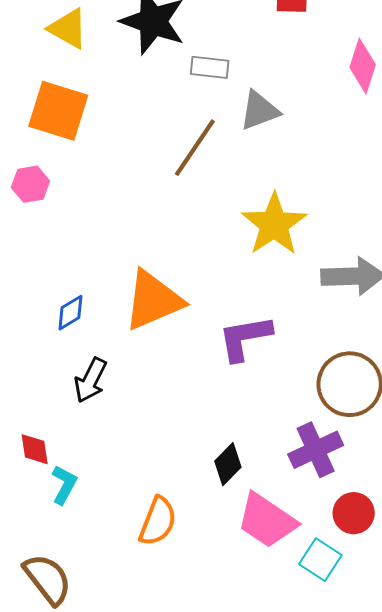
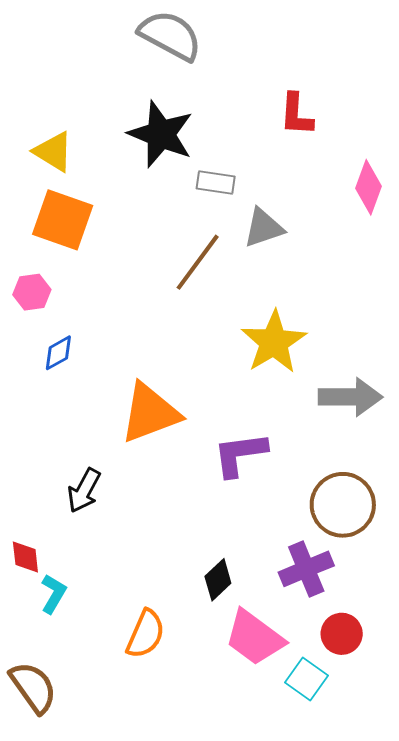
yellow triangle: (68, 29) -> (53, 152), moved
blue diamond: (70, 313) -> (58, 353), moved

